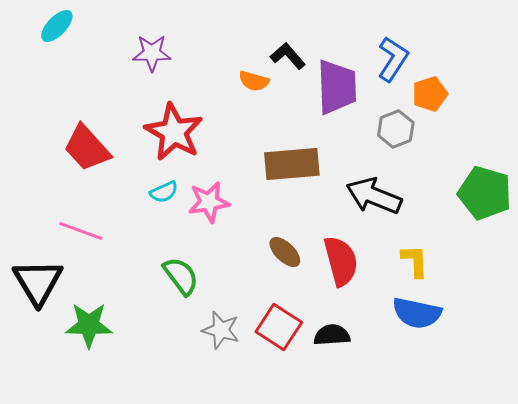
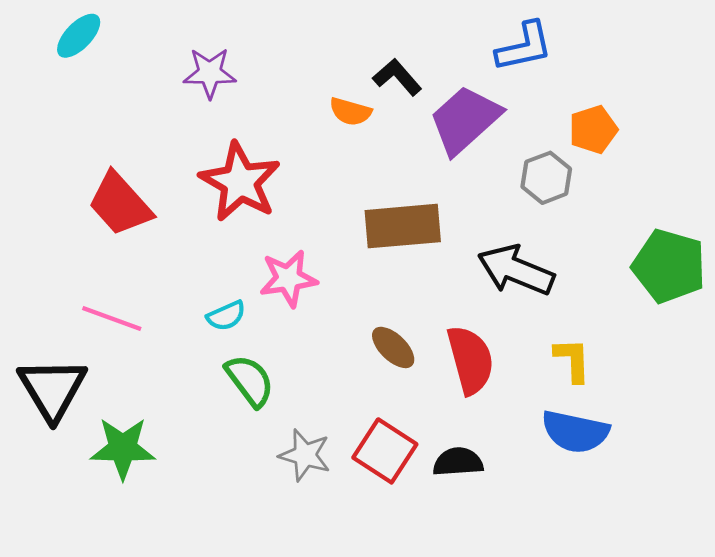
blue L-shape: (393, 59) -> (524, 47), moved, turned 45
purple trapezoid: (337, 87) -> (465, 120), turned -130
cyan semicircle: (164, 192) -> (226, 316), moved

